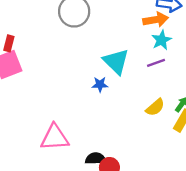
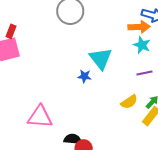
cyan star: (162, 40) -> (142, 45), turned -30
purple line: (156, 63) -> (144, 73), moved

